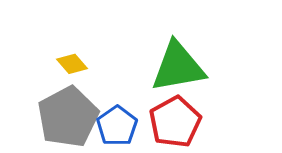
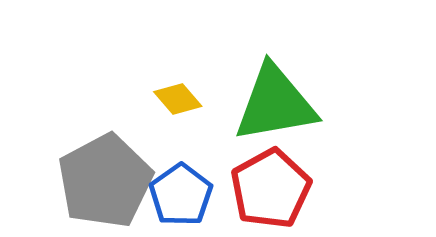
yellow diamond: (72, 64) -> (178, 99), moved

